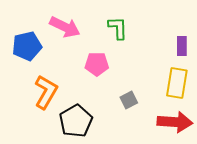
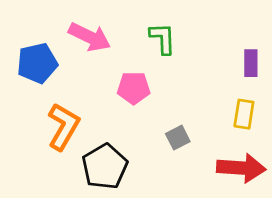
yellow rectangle: (177, 83) -> (244, 114), size x0.7

